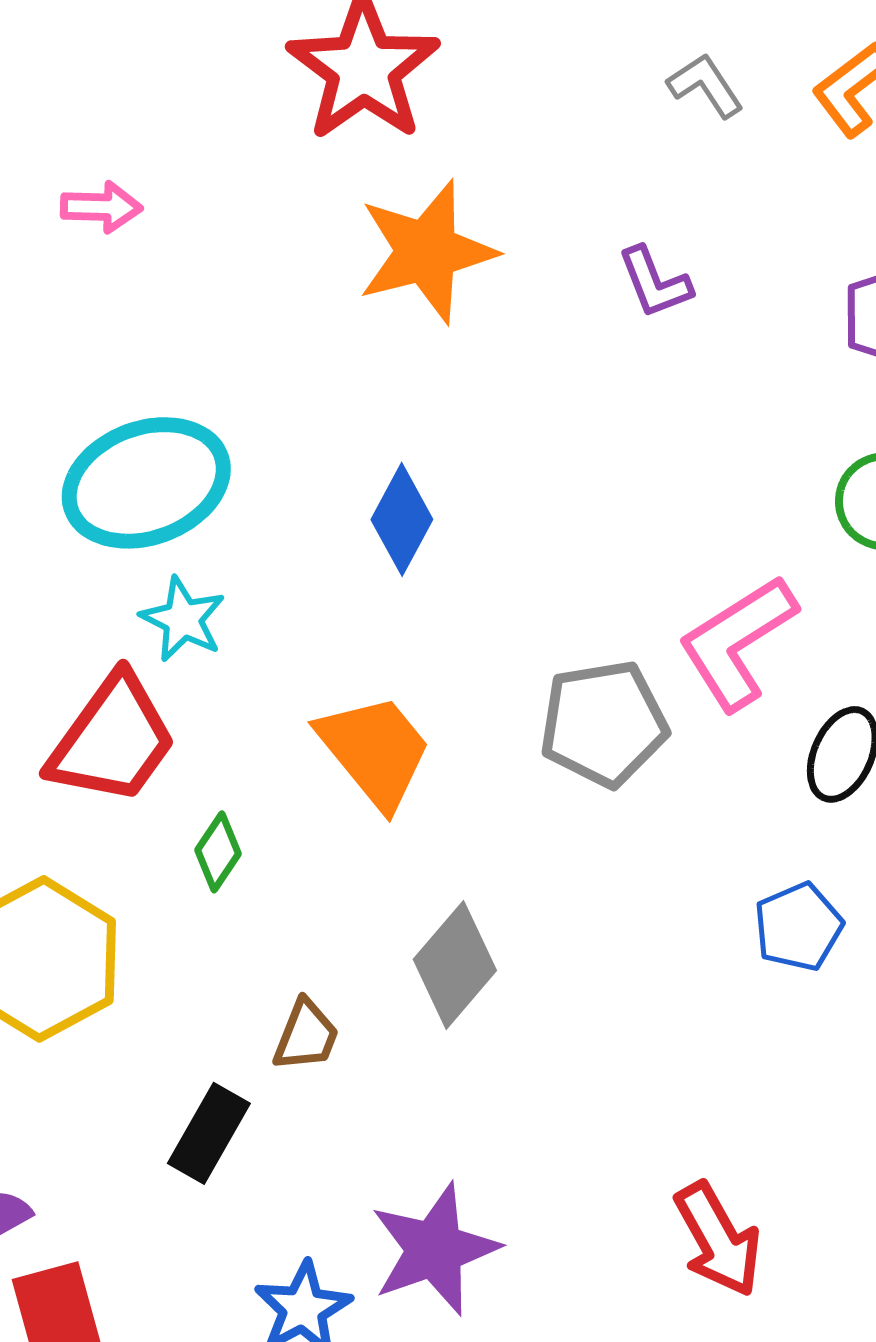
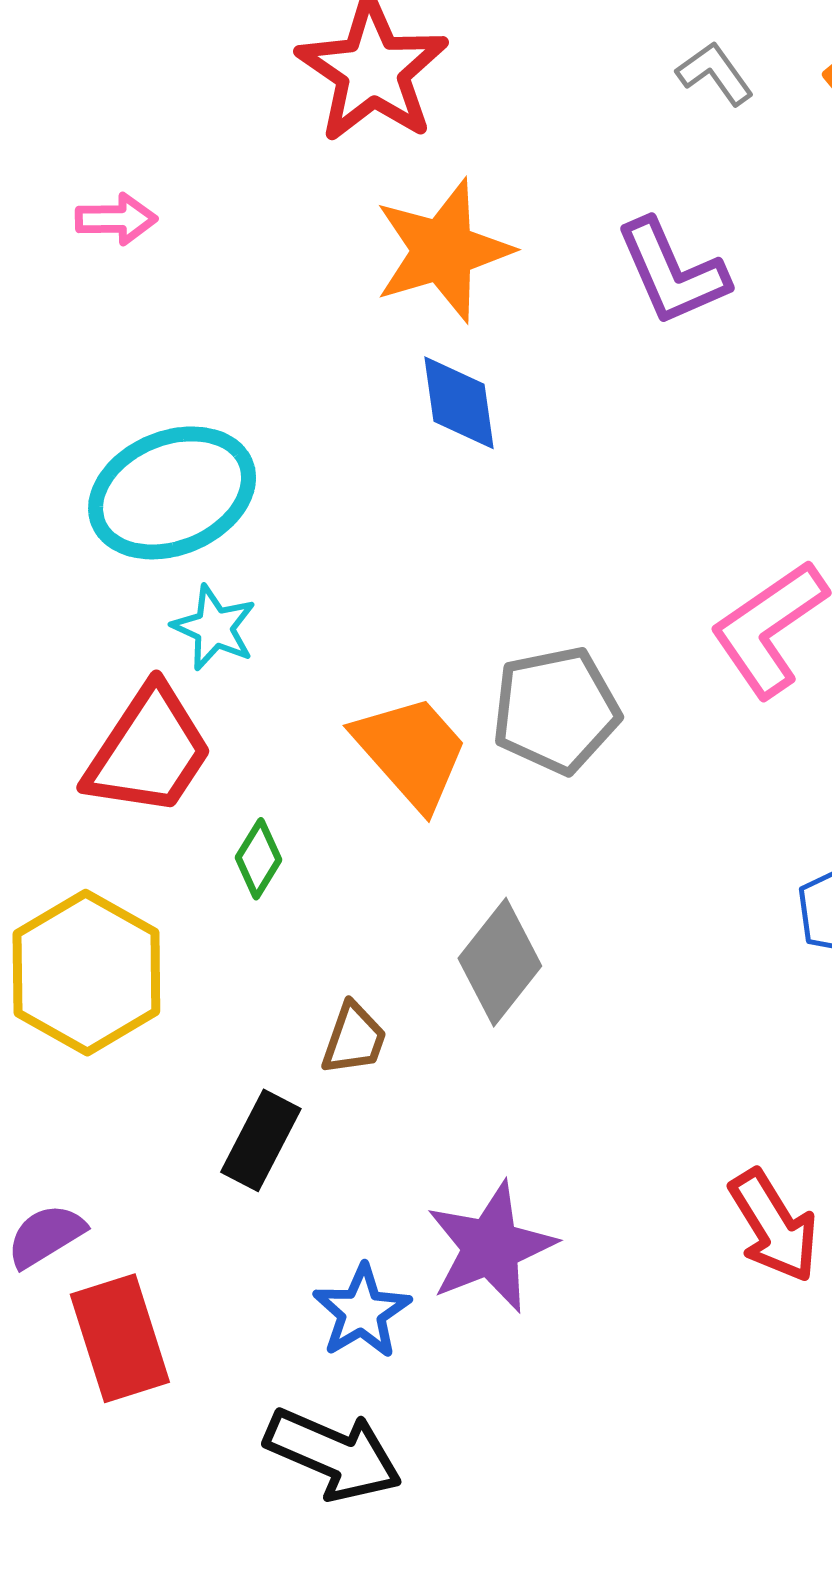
purple L-shape: (655, 282) -> (672, 272), size x1.5
blue diamond: (402, 519) -> (459, 403), moved, turned -34
gray pentagon: (604, 724) -> (556, 710), moved

